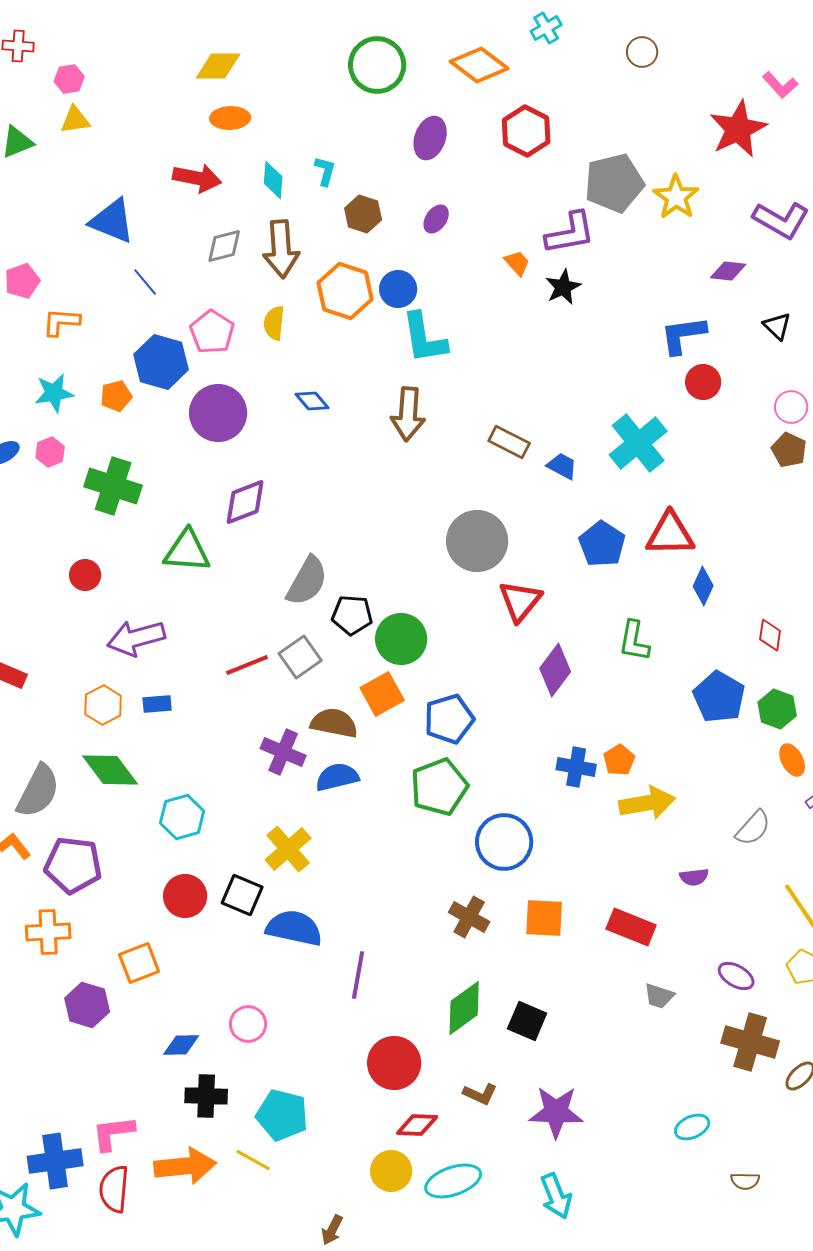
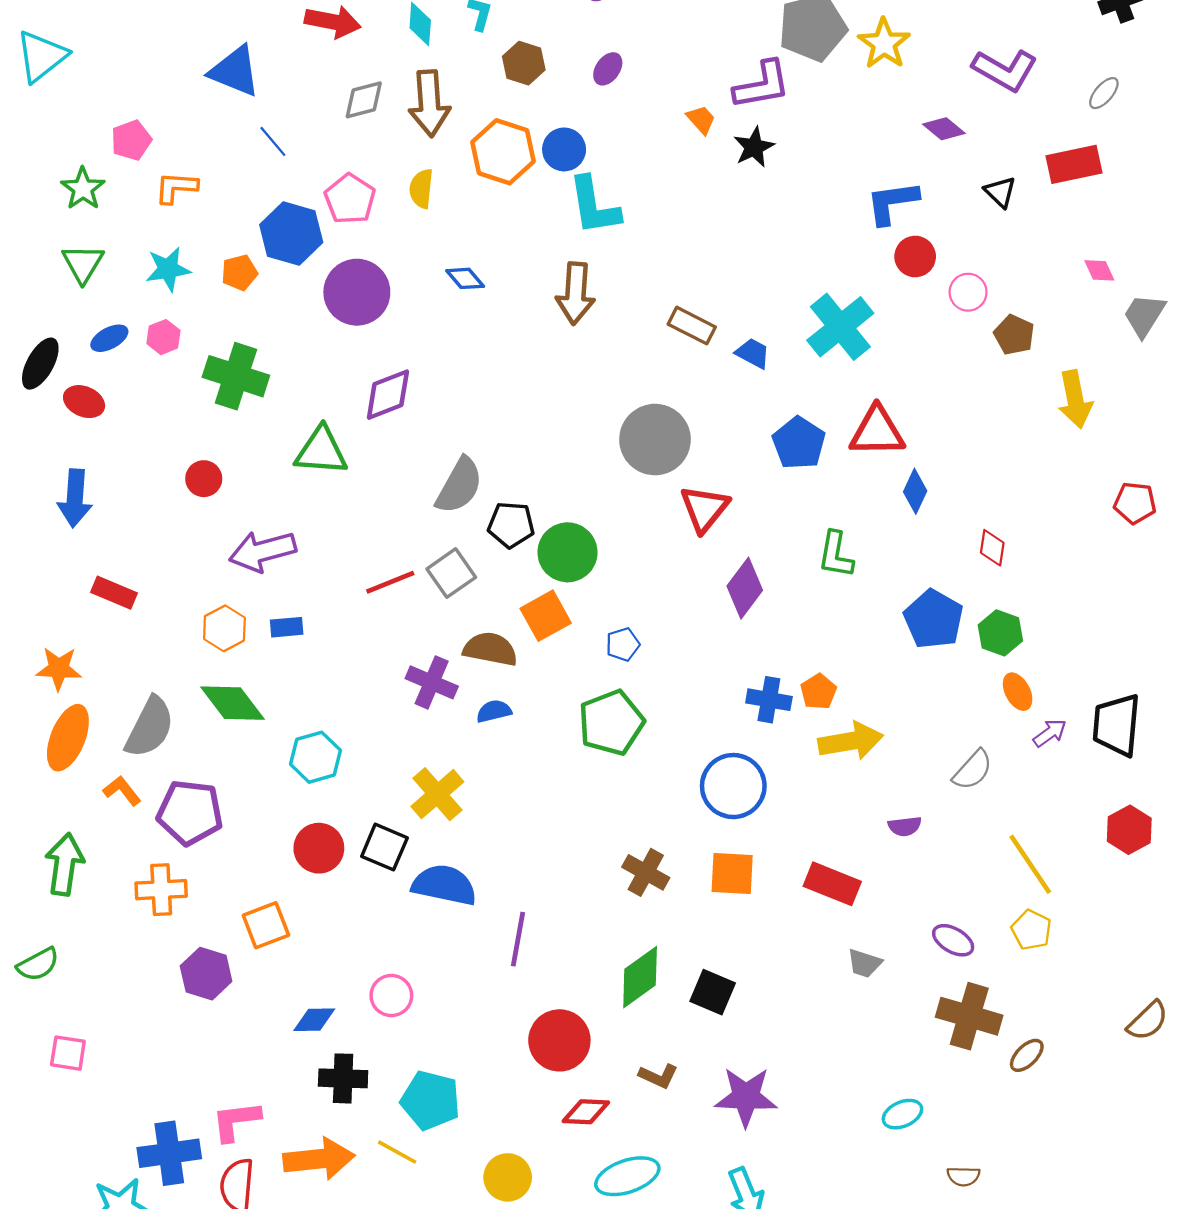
purple diamond: (728, 271) -> (944, 129), turned 33
pink circle: (791, 407) -> (968, 292), moved
blue pentagon: (449, 719) -> (623, 644), size x0.6
blue semicircle: (337, 777) -> (494, 711), size x0.7
blue circle: (504, 842) -> (733, 786), moved
yellow circle: (391, 1171) -> (508, 1177), moved

